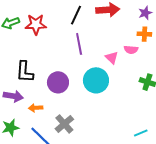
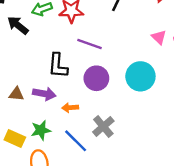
purple line: (79, 44) -> (90, 44), moved, turned -60
pink triangle: (112, 58) -> (159, 37), moved

